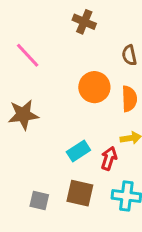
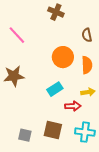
cyan rectangle: (78, 151) -> (55, 89), moved
red arrow: (109, 158) -> (73, 106), turned 70

